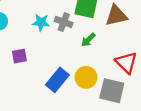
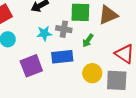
purple square: (19, 56) -> (31, 66), size x1.6
blue rectangle: (57, 80) -> (62, 57), moved, turned 55

